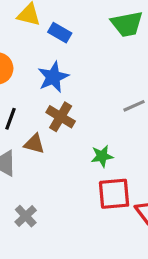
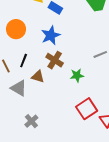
green star: (102, 156) -> (77, 75), moved
red square: (114, 194) -> (87, 109), turned -30

